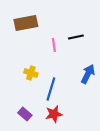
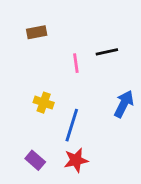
brown rectangle: (26, 23) -> (37, 32), size x0.6

